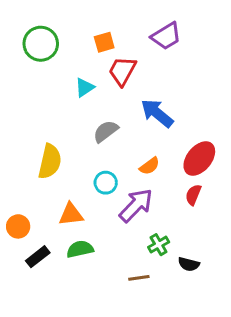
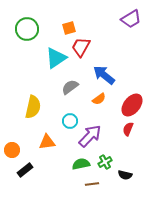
purple trapezoid: (166, 36) -> (131, 19), moved
cyan triangle: (85, 88) -> (56, 58), size x1.6
orange semicircle: (149, 166) -> (99, 99), moved
green semicircle: (80, 249) -> (81, 164), moved

